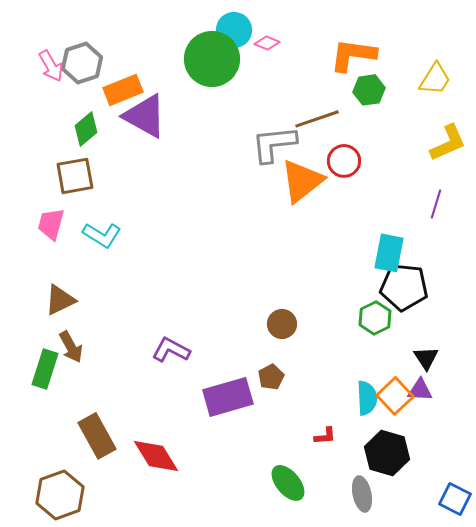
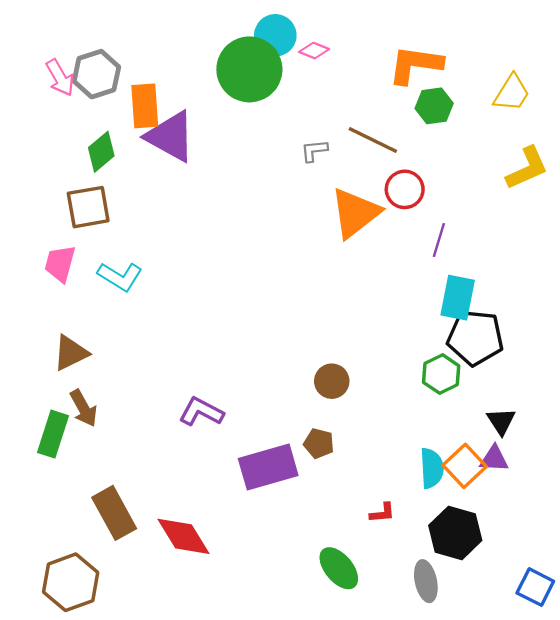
orange rectangle: (123, 90) -> (145, 106), turned -72
brown line: (317, 119) -> (373, 140), turned 45
gray L-shape: (274, 144) -> (314, 151), moved, size x0.5
purple line: (436, 204) -> (439, 240), moved
brown pentagon: (271, 377) -> (319, 443), turned -30

